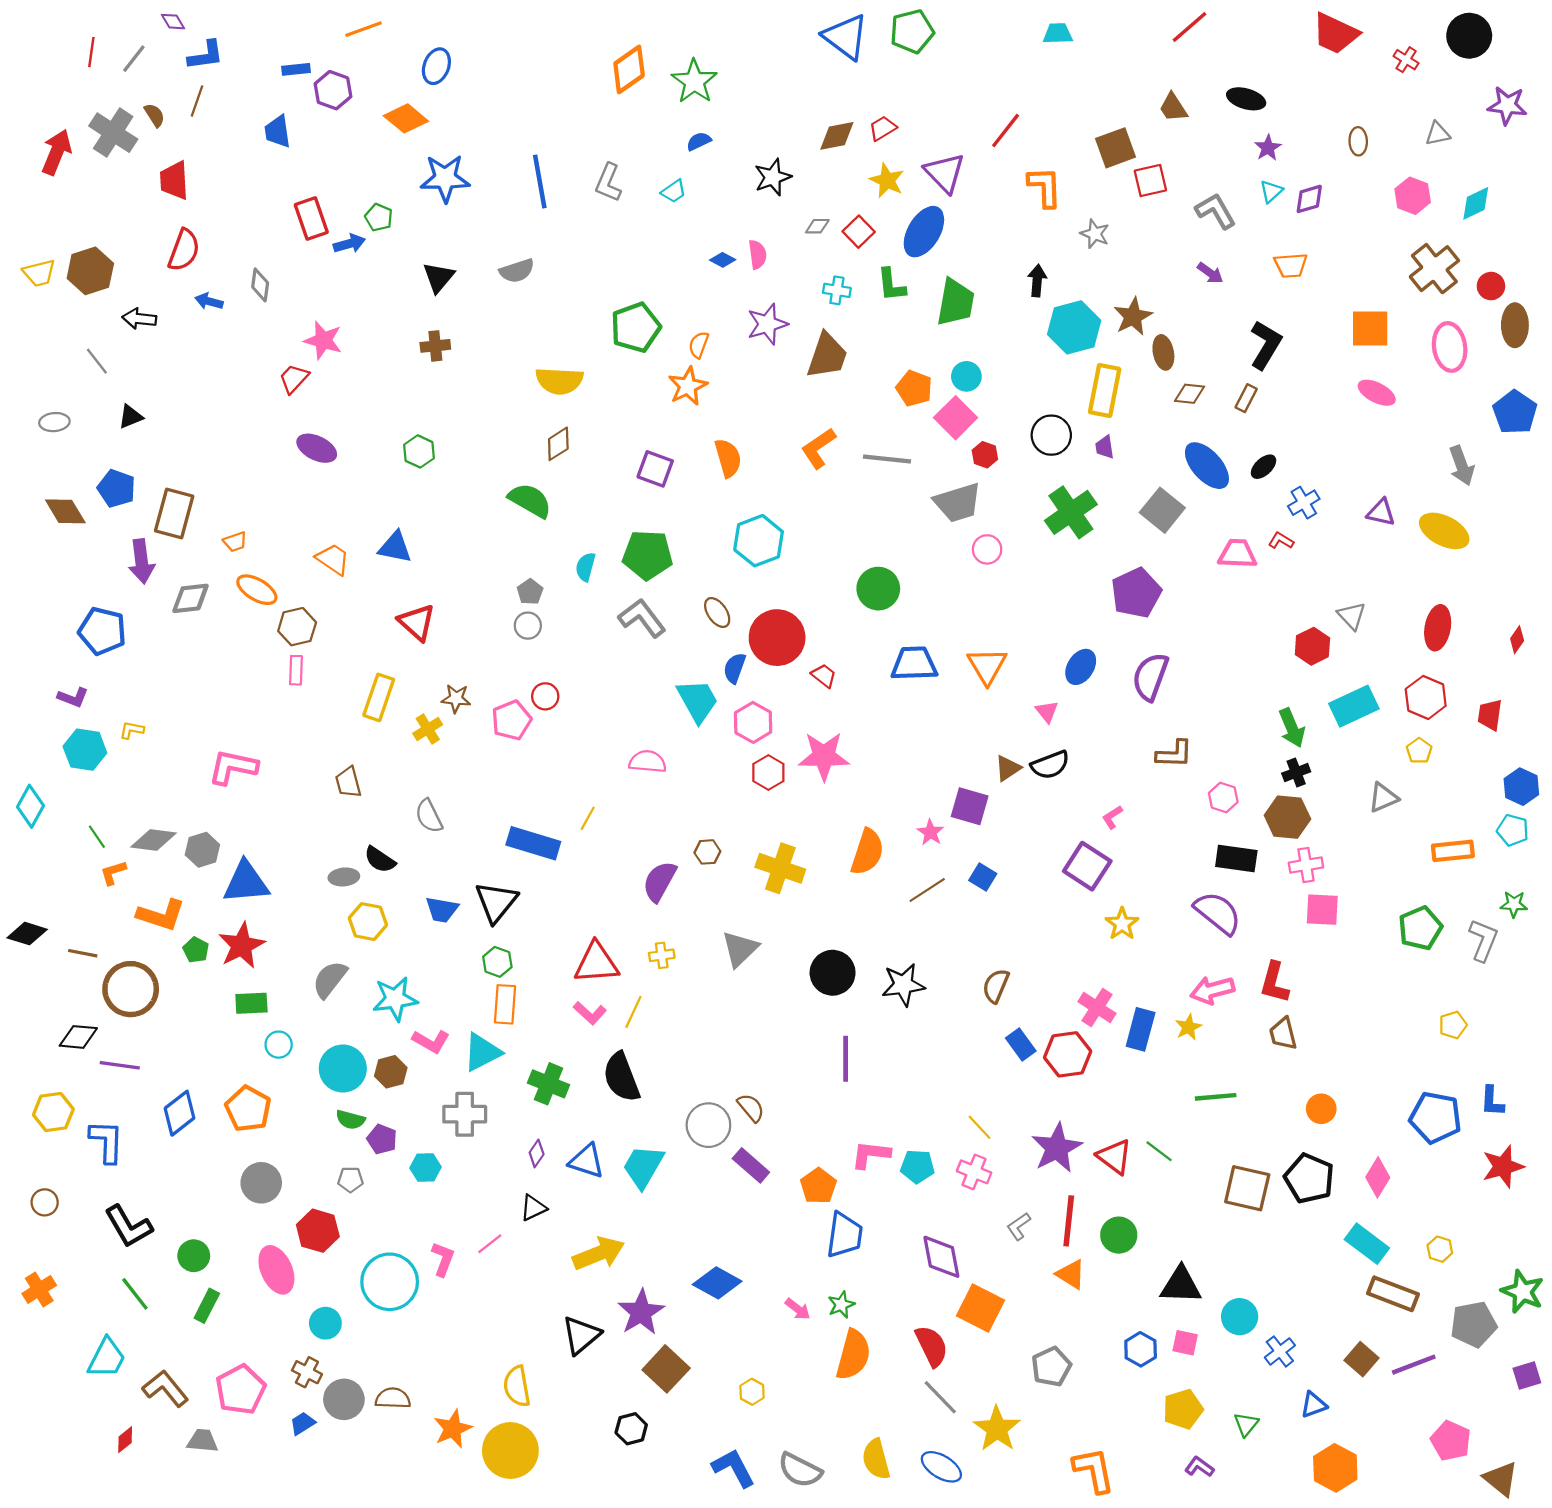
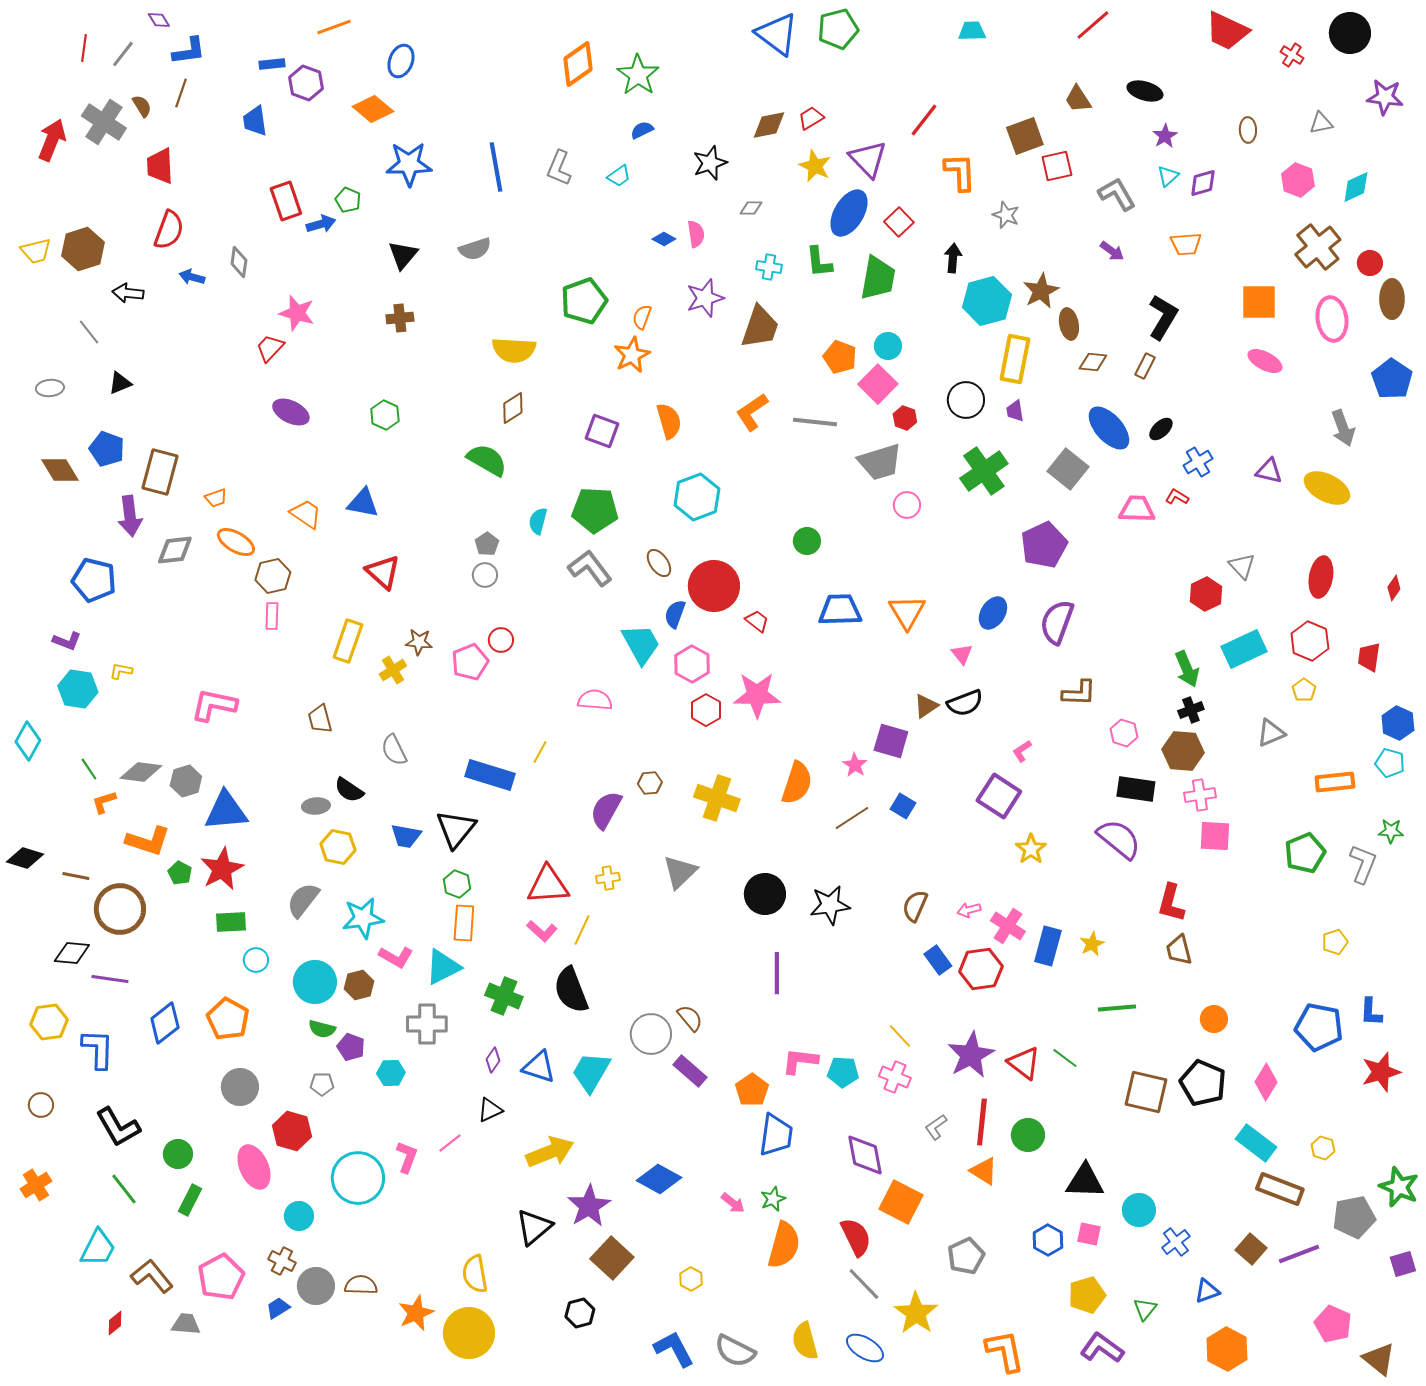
red square: (859, 232) -> (899, 222), moved
green circle: (878, 589) -> (807, 541), size x0.7
pink arrow: (1212, 990) -> (969, 910), moved, size x0.6
purple L-shape: (1199, 1467) -> (1102, 1348), size x1.6

